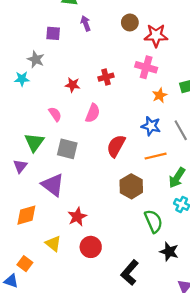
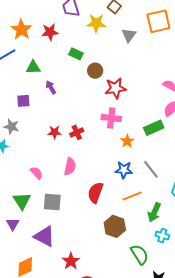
brown circle: (130, 22) -> (95, 71), moved
red star: (73, 85) -> (55, 132), moved

